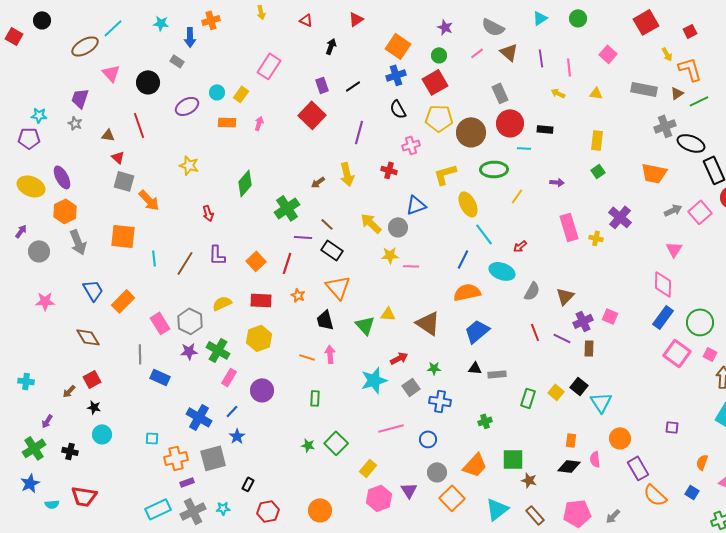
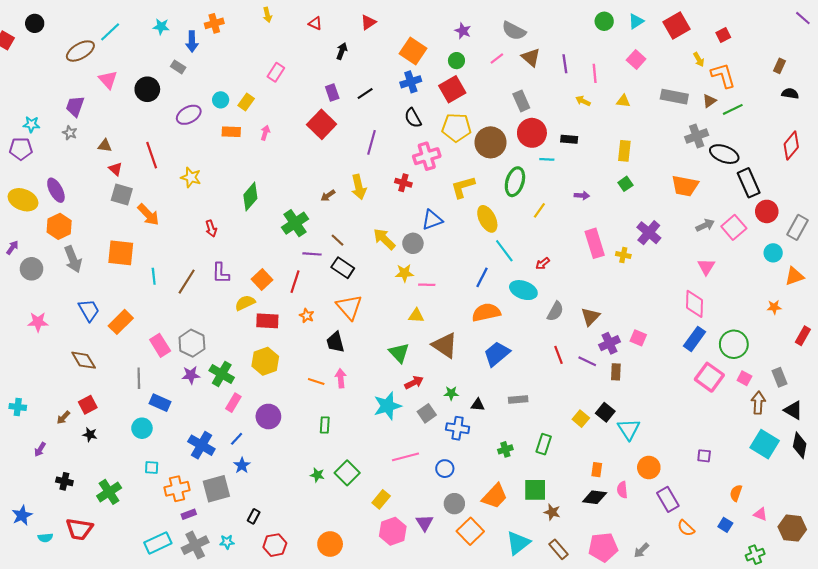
cyan triangle: (540, 18) -> (636, 21), moved
pink rectangle: (269, 66) -> (276, 72), size x0.7
red line: (139, 125) -> (152, 155), moved
pink cross: (411, 145) -> (427, 156), size x1.4
green ellipse: (494, 169) -> (515, 182), turned -72
yellow semicircle: (222, 303) -> (245, 303), moved
yellow triangle: (388, 314) -> (416, 316), moved
green triangle: (365, 325) -> (399, 353), moved
black triangle: (475, 368) -> (478, 405), moved
green rectangle: (528, 398) -> (544, 444), moved
cyan circle: (102, 434) -> (142, 428), moved
green cross: (34, 448) -> (109, 492), moved
orange semicircle: (655, 495) -> (686, 528), size x0.7

